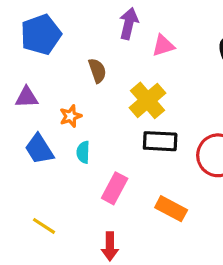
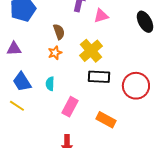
orange star: (71, 116) -> (55, 53), moved
yellow line: (44, 226) -> (17, 106), moved

